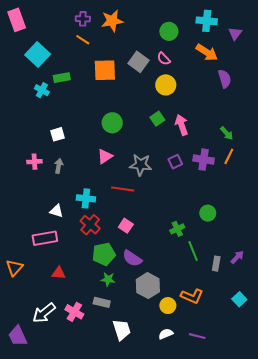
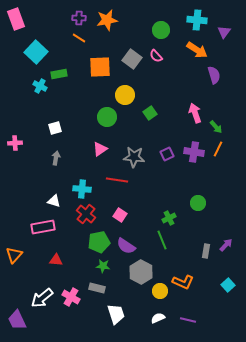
yellow circle: (166, 85) -> (125, 95), moved
pink arrow: (182, 125) -> (195, 113), moved
pink cross: (34, 162) -> (15, 143), moved
green line: (193, 251) -> (162, 240), moved

